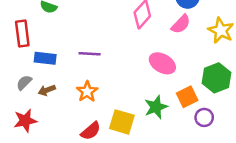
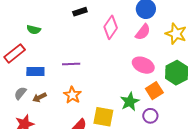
red rectangle: (22, 33) -> (15, 53), turned 65
pink ellipse: (162, 63) -> (143, 65), moved
purple circle: (204, 117) -> (150, 116), moved

